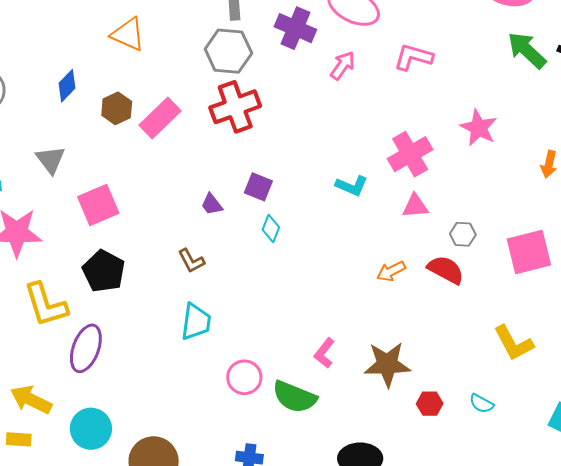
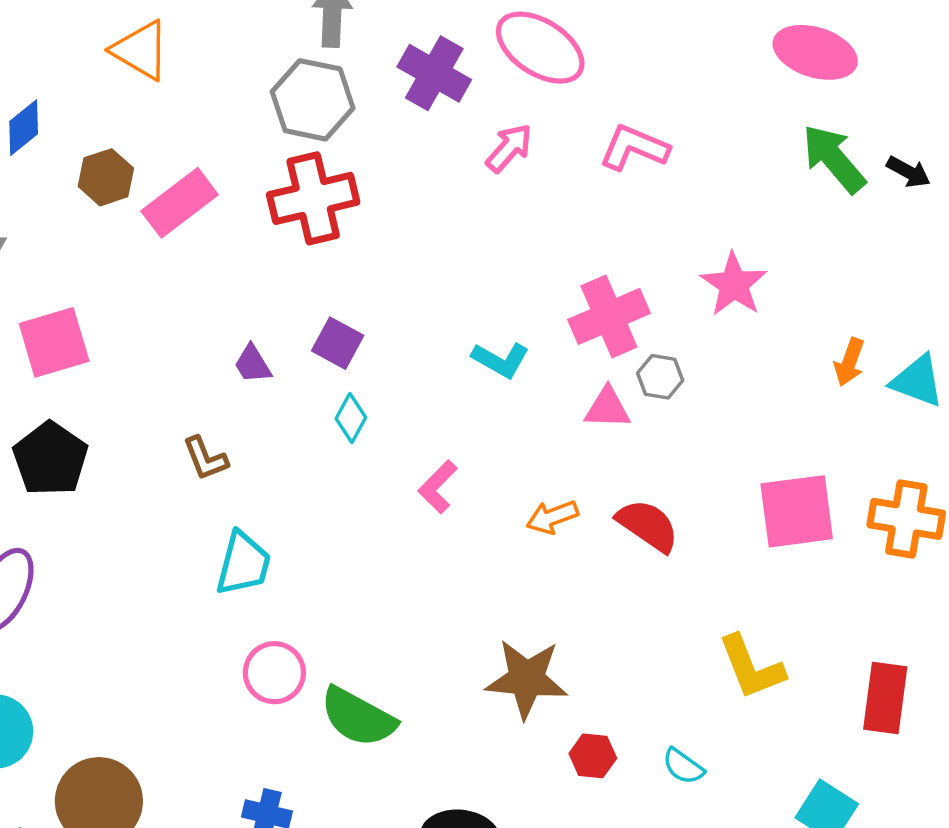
gray hexagon: (463, 234) -> (660, 377), moved
cyan trapezoid: (196, 322) -> (243, 564), moved
pink L-shape: (324, 353) -> (438, 487), moved

